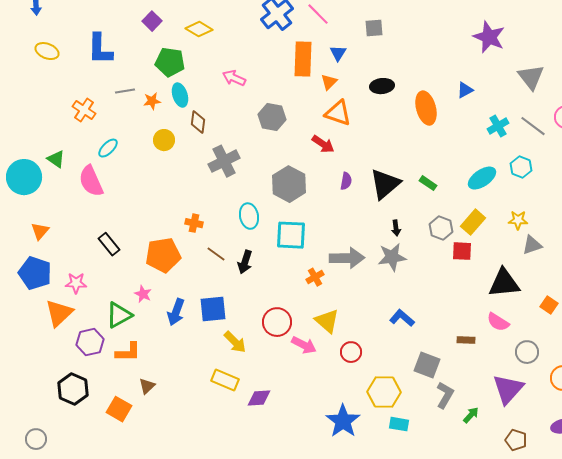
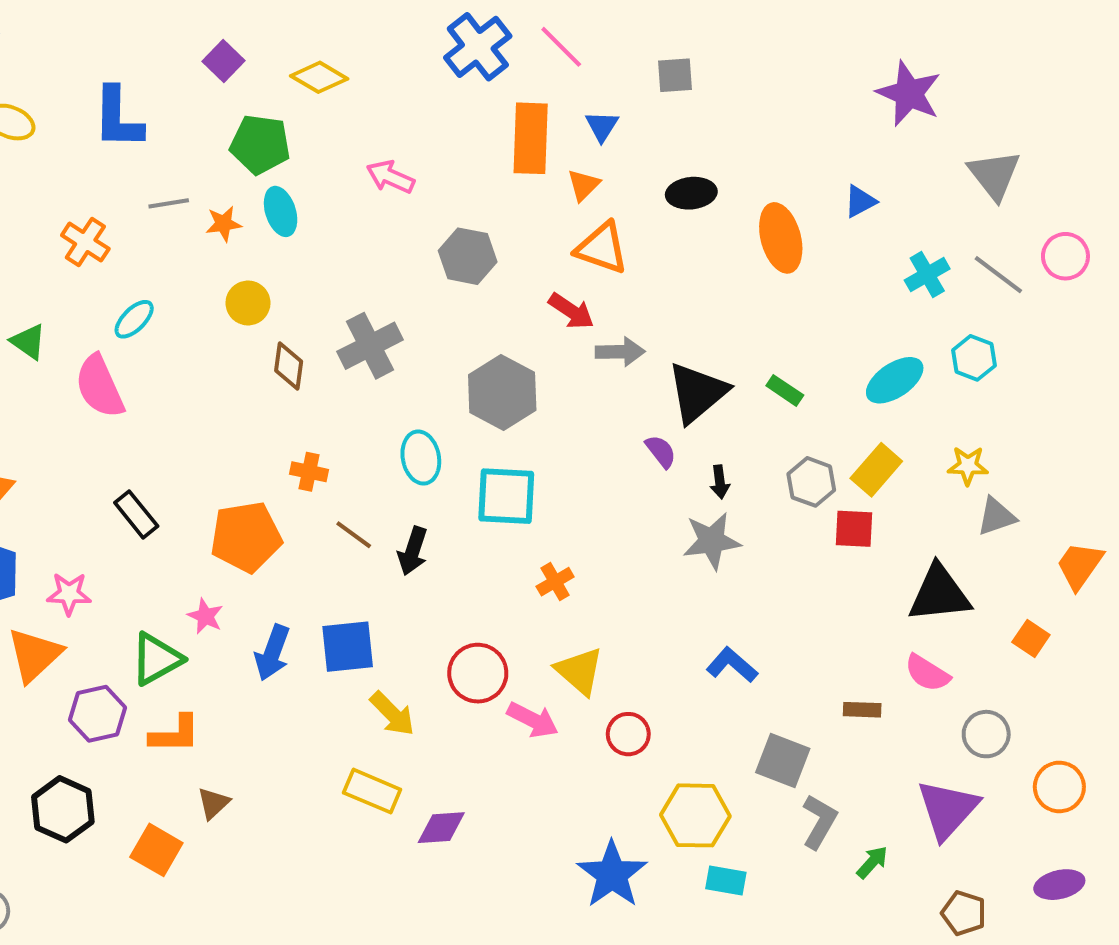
brown diamond: (198, 122) -> (289, 366), moved
purple semicircle: (346, 181) -> (661, 451), moved, turned -48
gray arrow: (347, 258) -> (620, 352), moved, size x0.7

